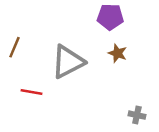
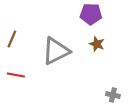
red line: (31, 92) -> (16, 75), moved

